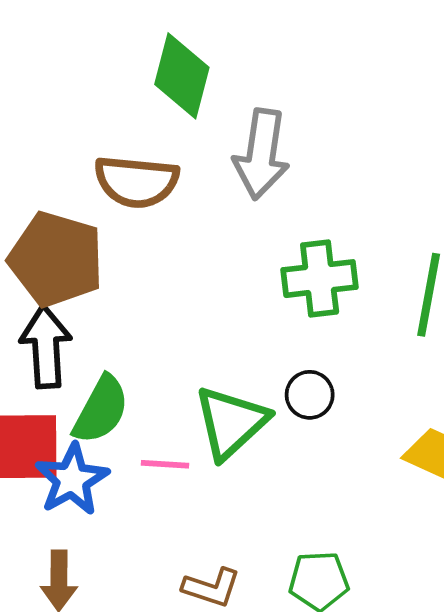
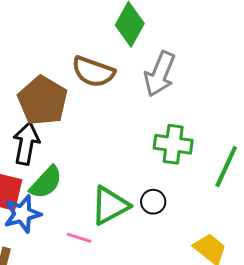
pink line: (165, 464) -> (79, 238), moved

